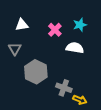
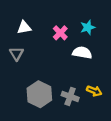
gray hexagon: (36, 72) -> (39, 94), moved
yellow arrow: (80, 100) -> (94, 91), moved

